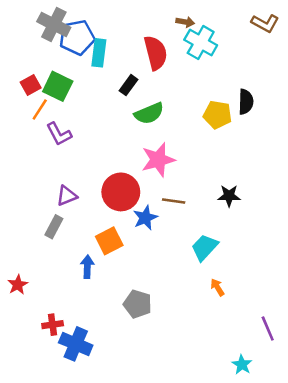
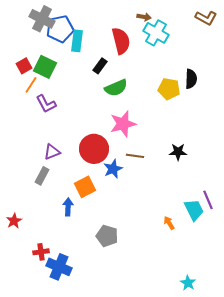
cyan trapezoid: (205, 247) -> (194, 210), moved, turned 110
purple line: (268, 329) -> (208, 200), moved

